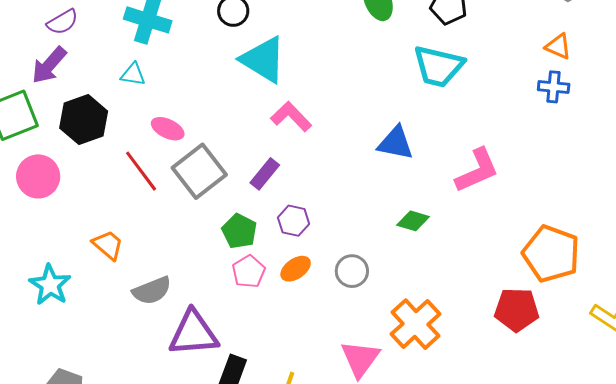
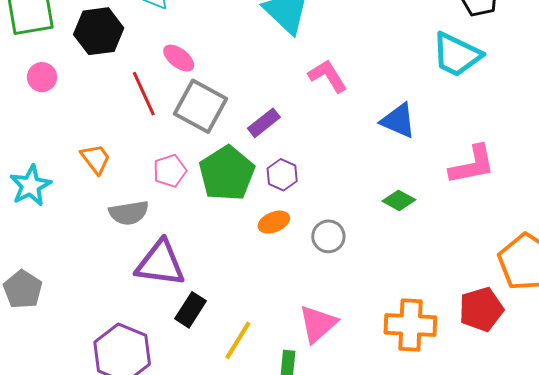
pink L-shape: (291, 117) -> (328, 76), moved
gray square: (199, 171) -> (201, 106), turned -36
pink circle: (38, 176) -> (42, 77), size x0.7
green pentagon: (239, 231) -> (227, 173), size x1.6
pink pentagon: (249, 272) -> (170, 171), moved
red pentagon: (517, 310) -> (481, 309), turned -30
orange cross: (415, 324) -> (410, 325), moved, turned 33

